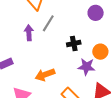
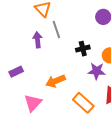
gray line: (48, 23) -> (56, 30), turned -48

